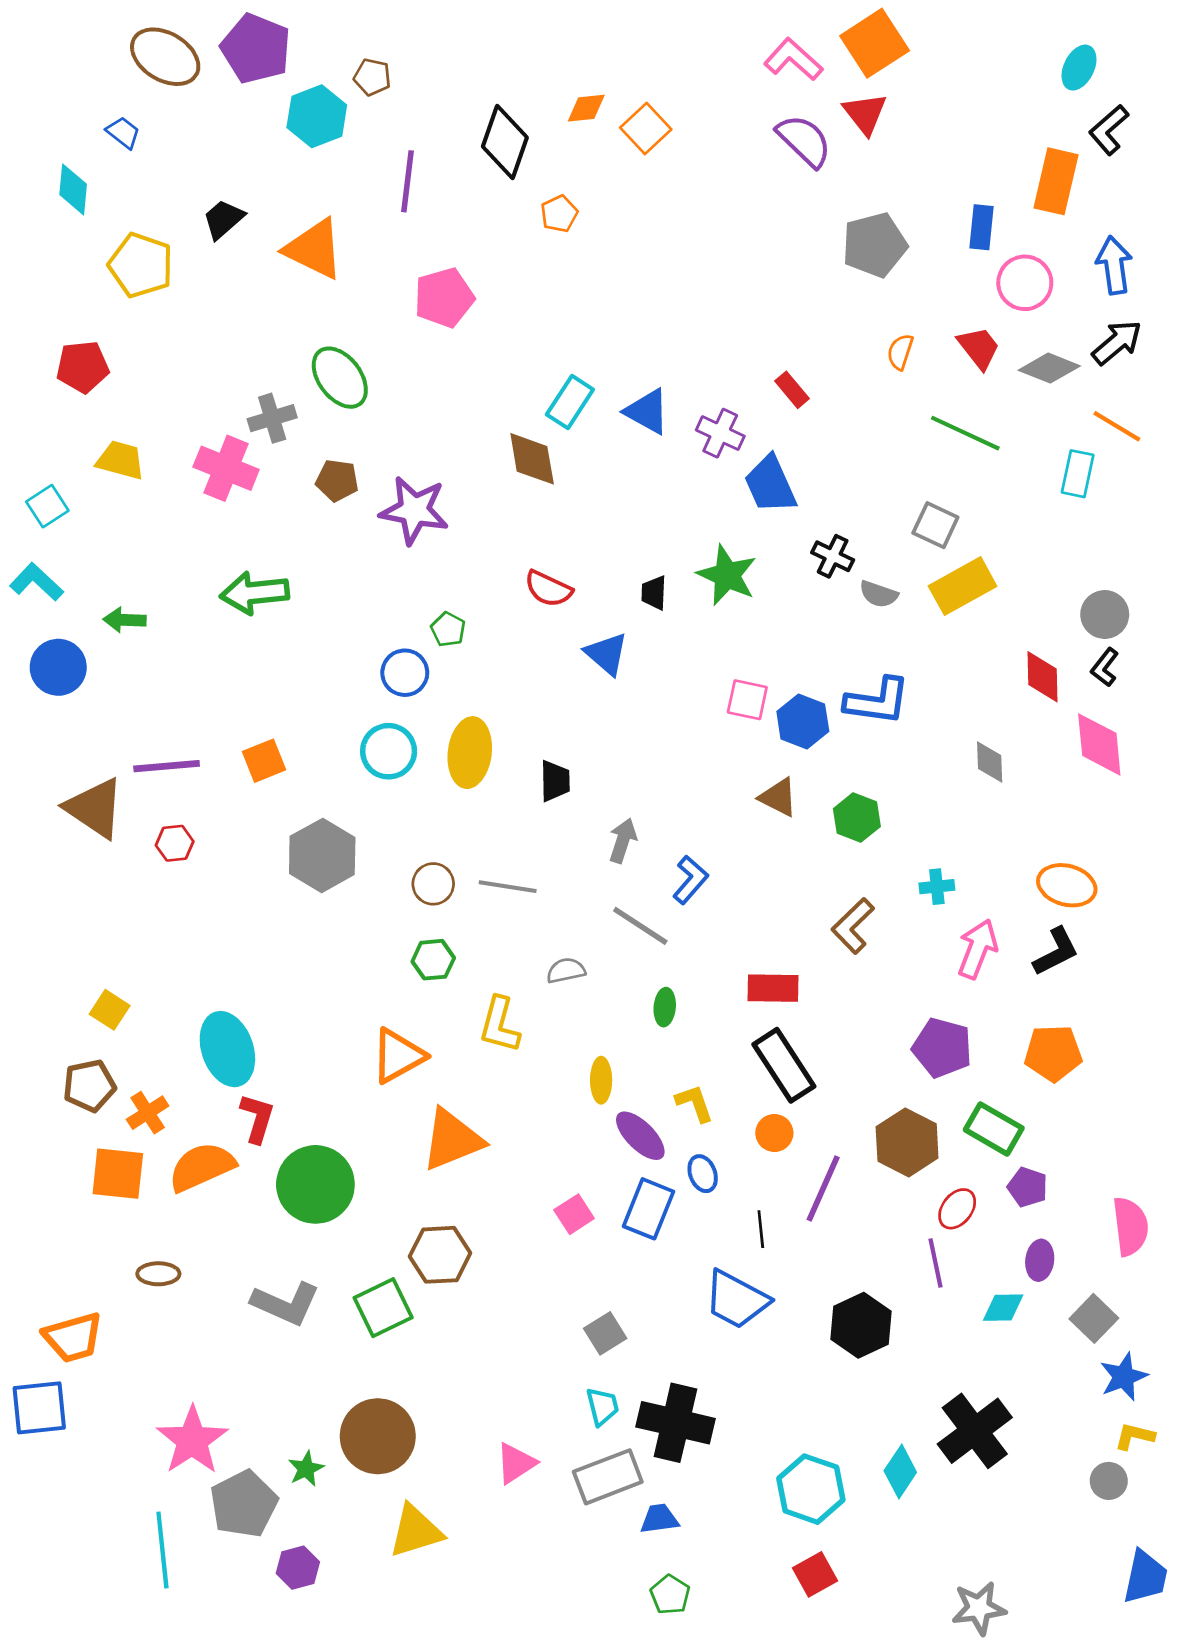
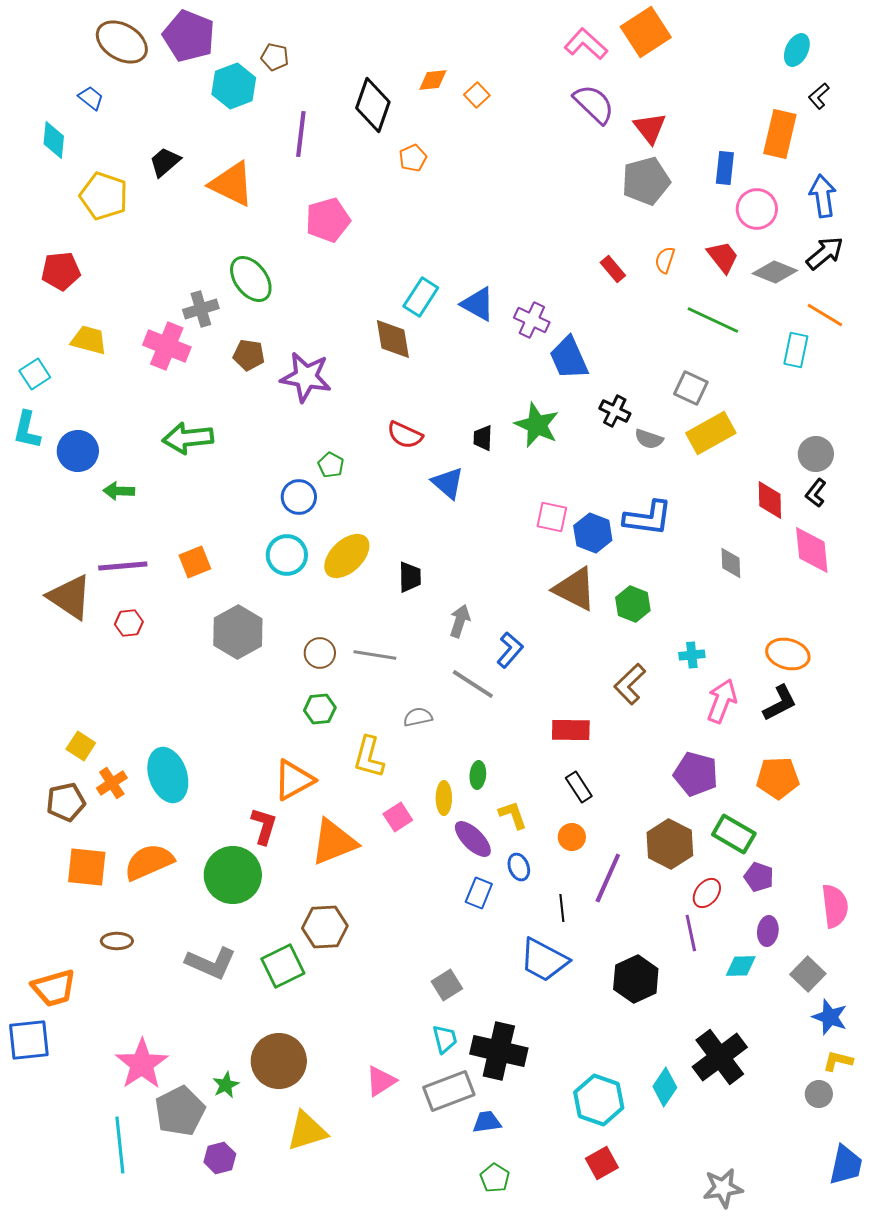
red triangle: (865, 114) -> (650, 128), moved
orange square: (646, 128) -> (477, 95), size x0.7
black L-shape: (1109, 130) -> (819, 96), size x0.7
red rectangle: (792, 390) -> (613, 269), moved
cyan L-shape: (37, 582) -> (27, 430), turned -120
green arrow: (125, 620) -> (119, 491), moved
blue circle: (58, 667) -> (78, 451), moved
yellow ellipse: (470, 753) -> (347, 556), turned 39
brown triangle: (778, 797) -> (575, 589), size x1.5
green ellipse: (665, 1007) -> (478, 775), moved
black rectangle: (784, 1065) -> (579, 787), size x0.6
orange cross: (148, 1113) -> (112, 783), moved
red L-shape: (257, 1118) -> (264, 826), moved
blue rectangle: (648, 1209) -> (479, 893), size x0.7
pink square: (574, 1214) -> (398, 817), moved
blue star: (1124, 1377) -> (830, 1017), turned -30

